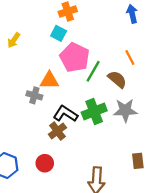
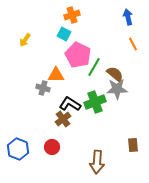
orange line: (130, 57) -> (133, 44), moved
gray star: (125, 110) -> (117, 89), moved

